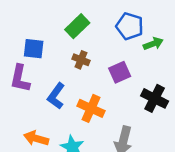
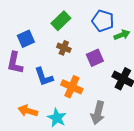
blue square: (34, 49) -> (26, 39), turned -30
blue L-shape: (56, 96) -> (44, 77), turned -55

